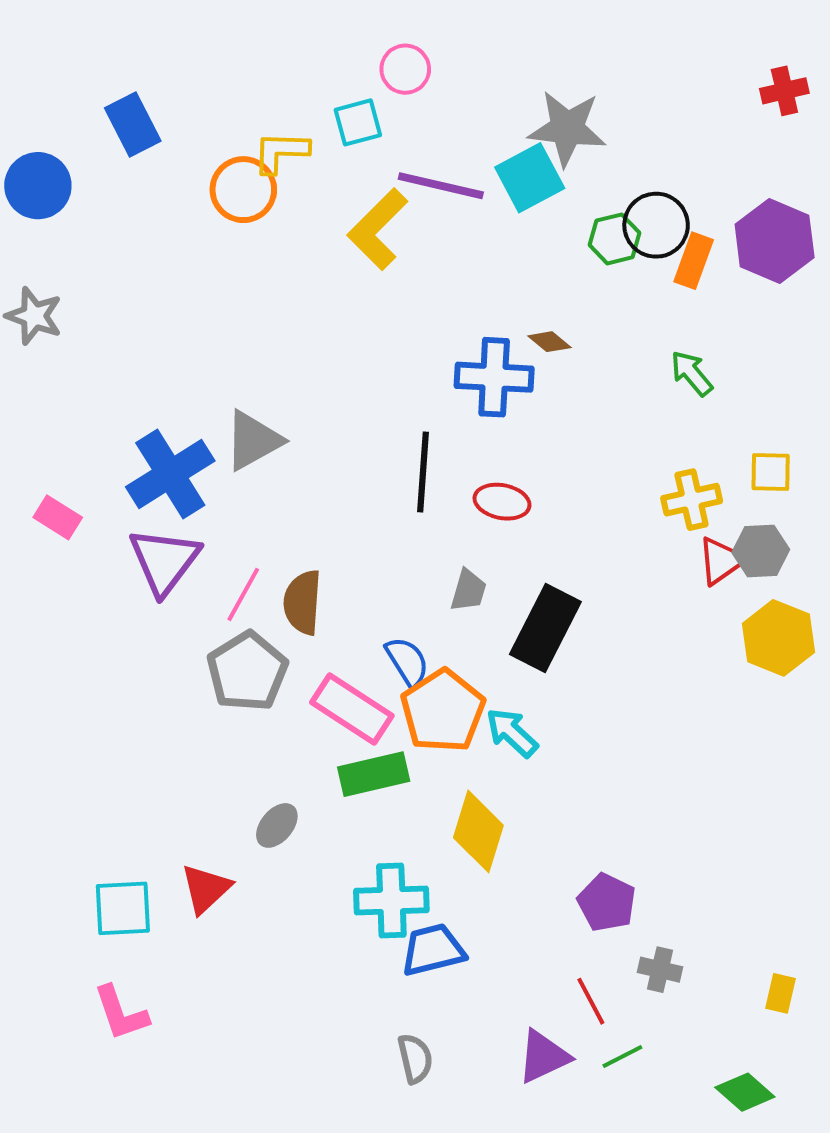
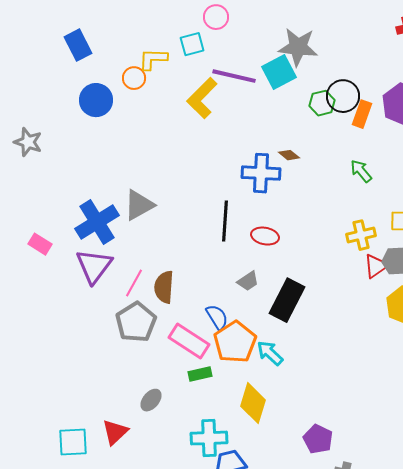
blue circle: (38, 186) -> (96, 100), moved
orange circle: (243, 190) -> (134, 78), size x0.7
gray trapezoid: (468, 590) -> (248, 281), turned 40
green rectangle: (374, 774) -> (200, 374), size x0.7

